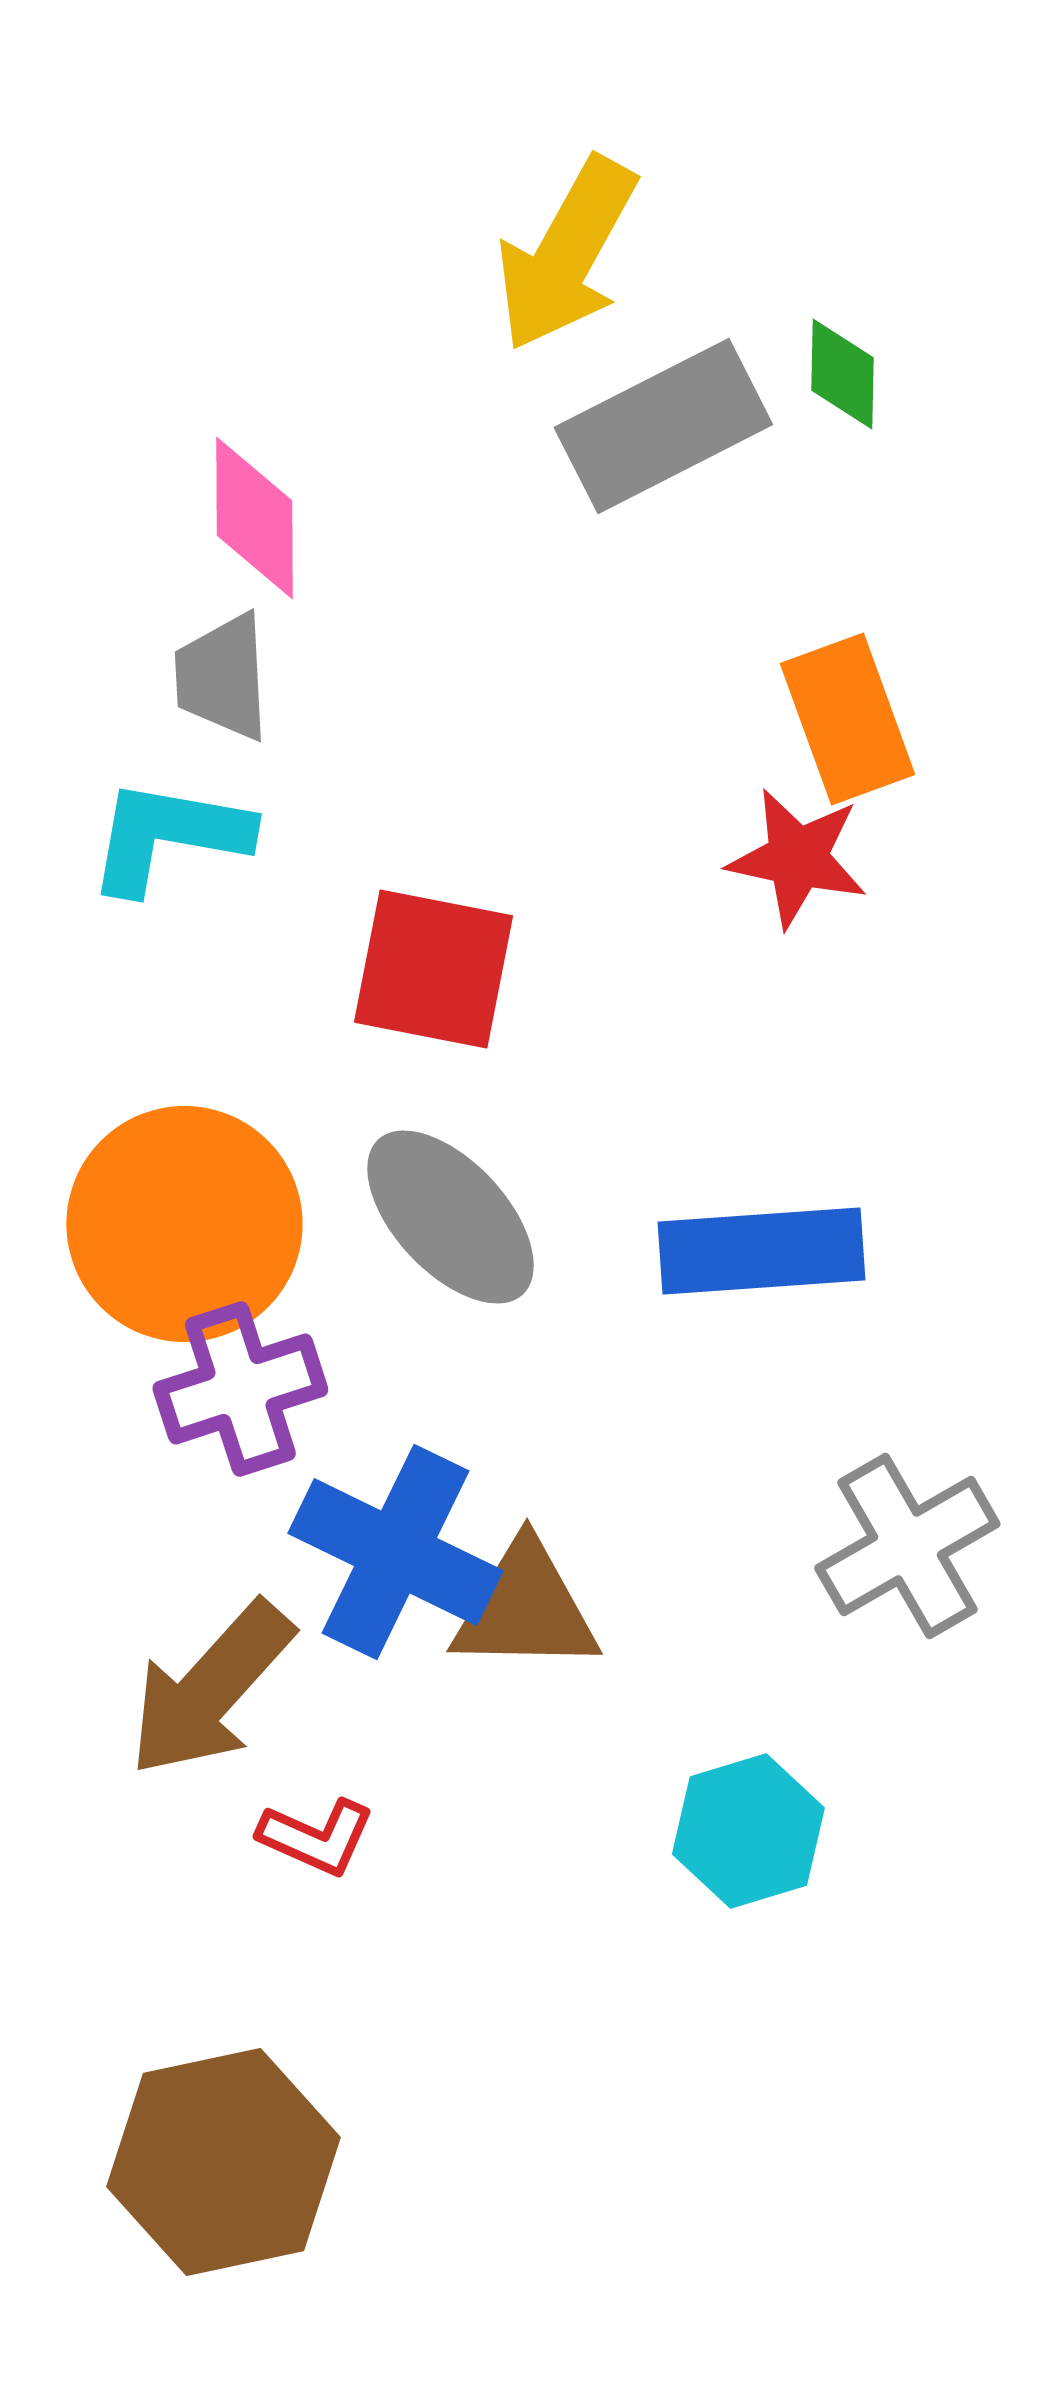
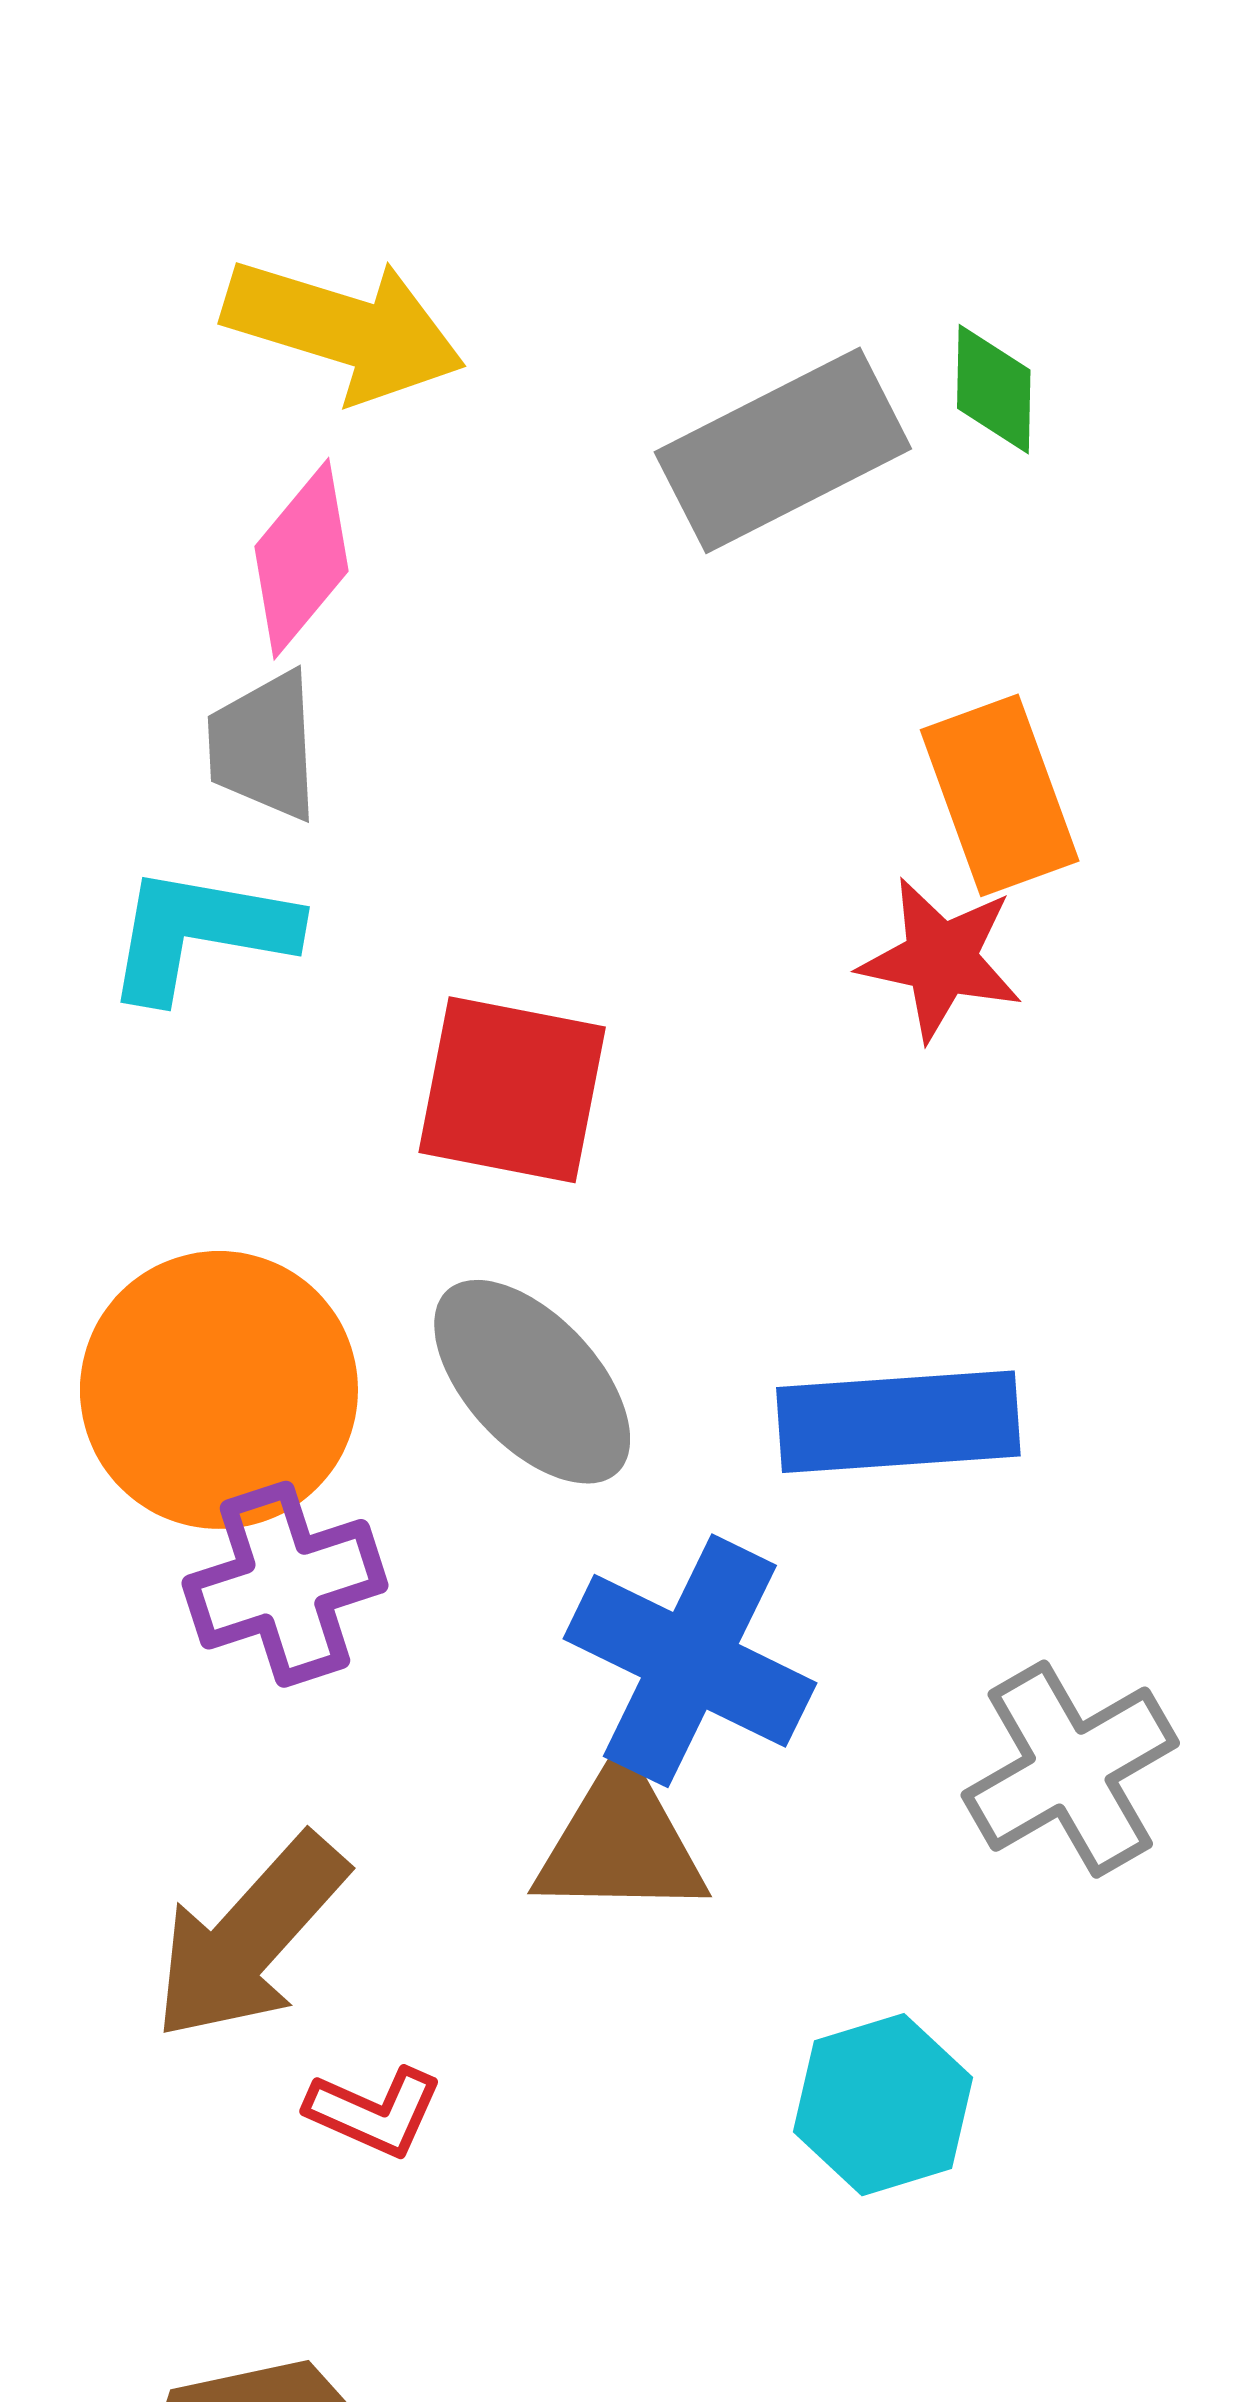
yellow arrow: (566, 254) -> (344, 329), moved, turned -102
pink diamond: (254, 518) -> (301, 559), turned 40
blue cross: (395, 1552) -> (690, 1661), moved

